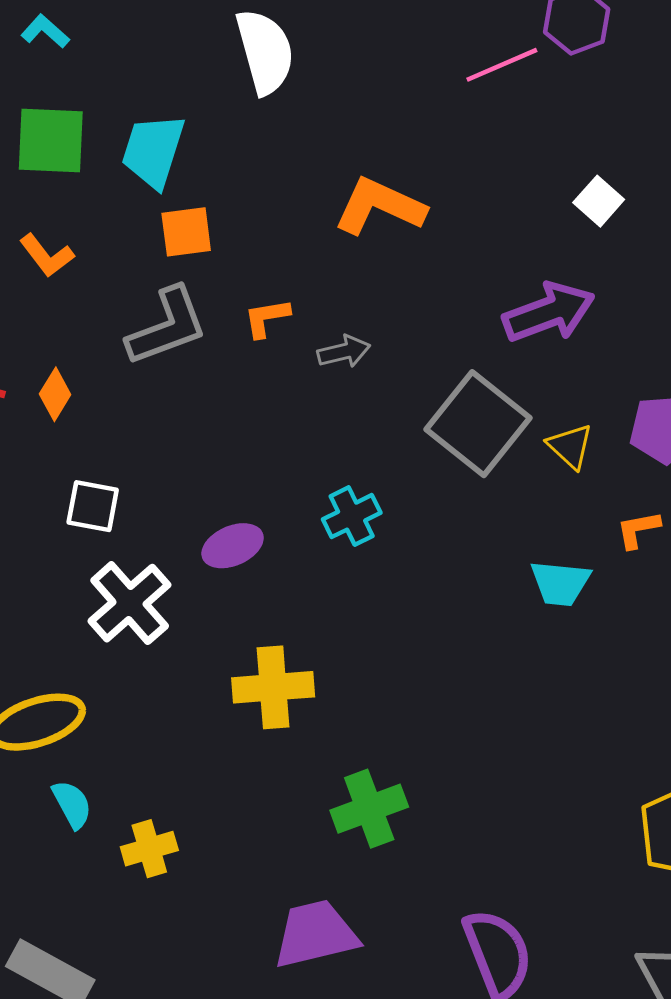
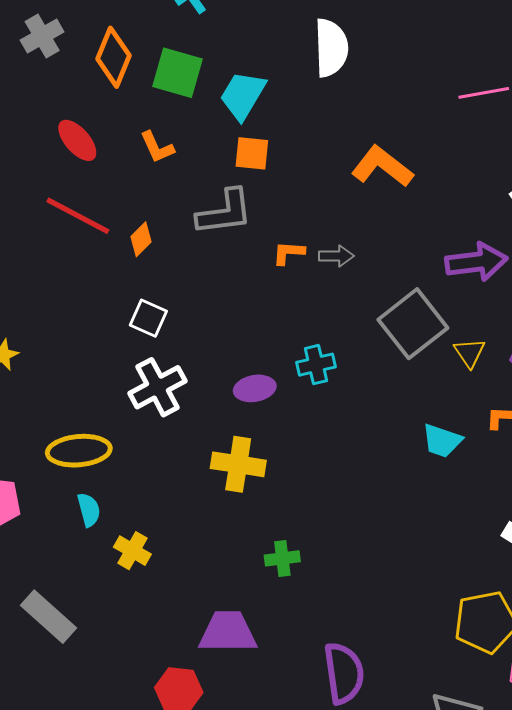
orange L-shape: (267, 318) -> (288, 253), moved
purple ellipse: (233, 546) -> (255, 388), moved
green cross: (369, 809) -> (282, 558), size x0.7
yellow cross: (149, 849) -> (132, 551), turned 33

